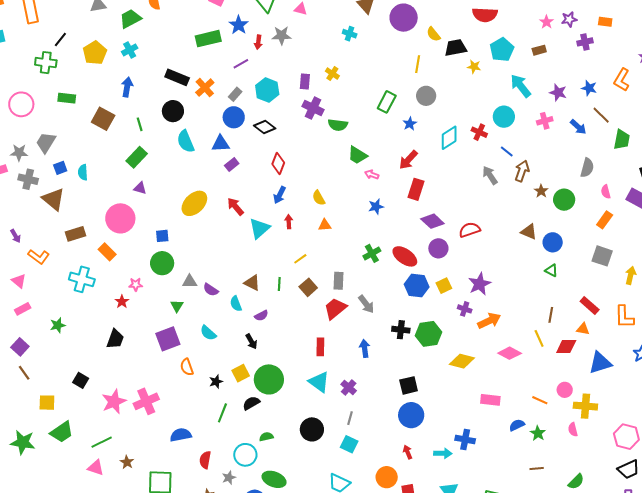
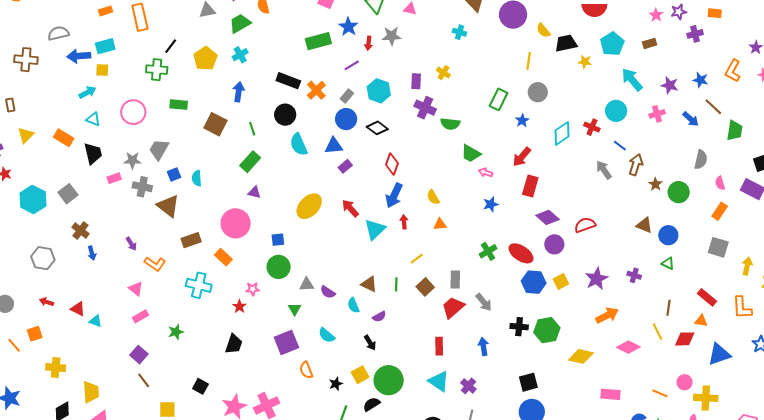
blue arrow: (280, 195) -> (394, 195), size x1.4
purple cross: (465, 309) -> (634, 275), moved

